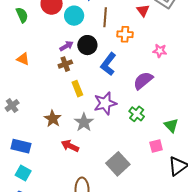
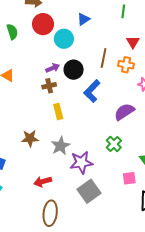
brown line: (105, 17) -> (104, 58), moved
orange cross: (125, 34) -> (126, 65), moved
purple star: (105, 103) -> (81, 162), moved
brown star: (53, 119) -> (30, 138), turned 30
red arrow: (70, 146) -> (43, 182), moved, turned -48

